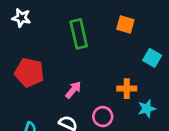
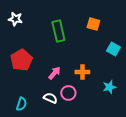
red pentagon: (29, 73) -> (21, 60), turned 30
orange cross: (127, 89) -> (82, 72), moved
pink circle: (103, 117) -> (68, 93), moved

